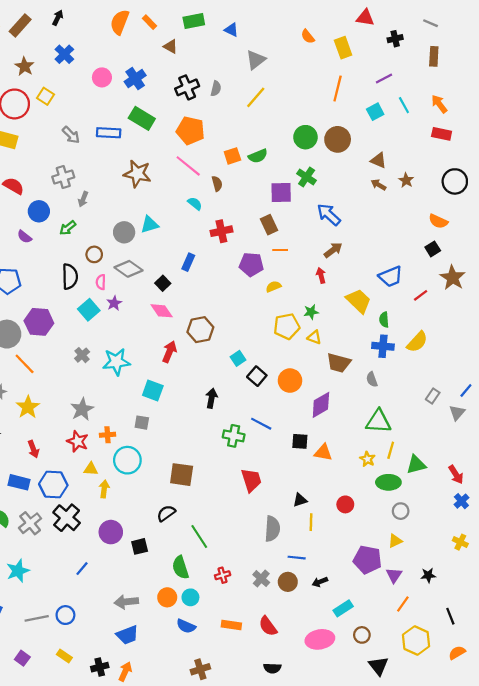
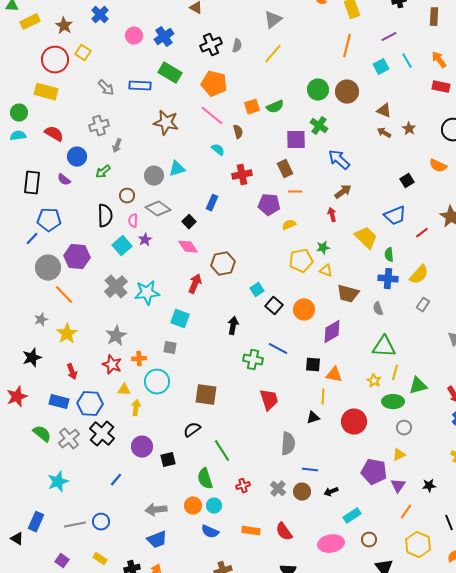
black square: (433, 249) -> (407, 181), moved
gray cross: (82, 355) -> (116, 287), size x1.6
gray rectangle: (433, 396) -> (423, 305), moved
red circle: (345, 504) -> (354, 422), size x1.6
yellow line: (311, 522) -> (323, 397), moved

